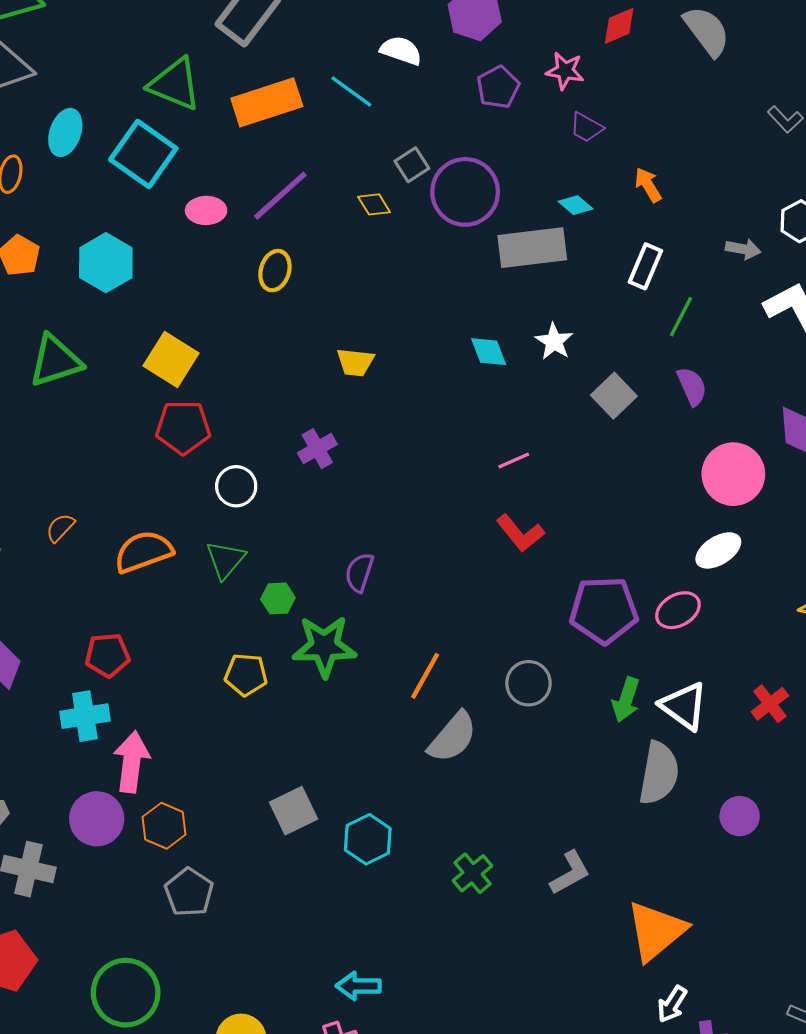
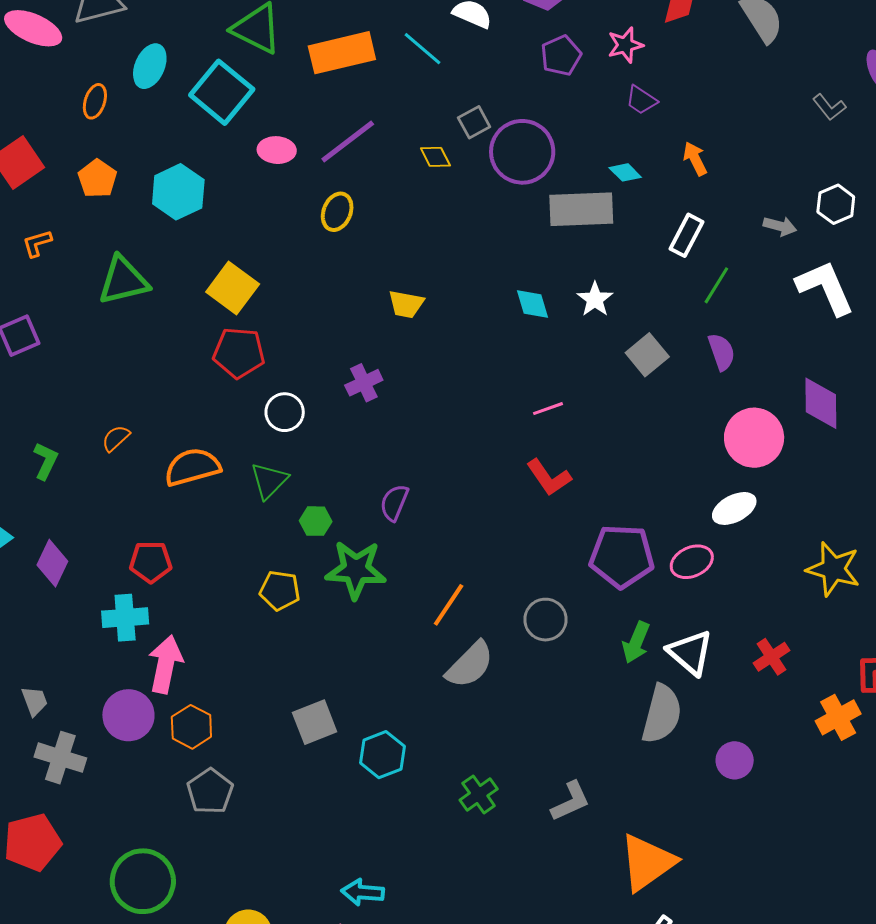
pink star: (565, 71) -> (625, 45), turned -30

